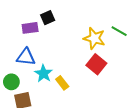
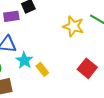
red square: (96, 64) -> (87, 68), moved

